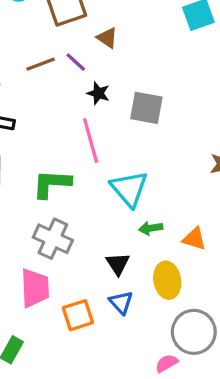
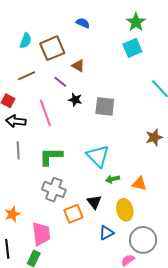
brown line: (41, 64) -> (27, 76), moved
pink line: (91, 140) -> (45, 113), moved
pink trapezoid: (35, 288) -> (41, 234), moved
blue triangle: (121, 302) -> (106, 233), moved, turned 49
orange square: (78, 315) -> (73, 214), moved

